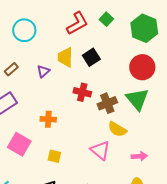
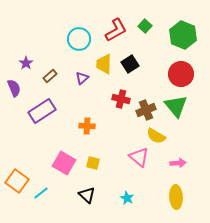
cyan circle: (24, 30) -> (79, 39), moved
pink square: (19, 144) -> (64, 163), moved

